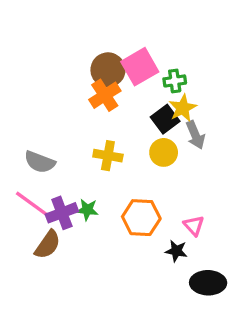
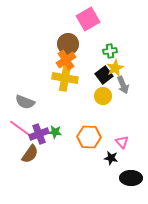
pink square: (140, 67) -> (88, 19), moved
yellow cross: (108, 156) -> (65, 78), moved, size x1.4

